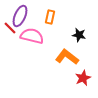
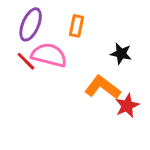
red line: (10, 28) -> (26, 61), moved
red star: (83, 78) -> (127, 106), moved

